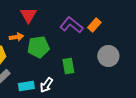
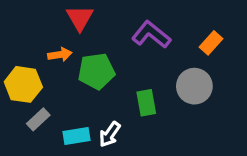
orange rectangle: (94, 25) -> (211, 43), moved
gray circle: (108, 56) -> (194, 86), moved

